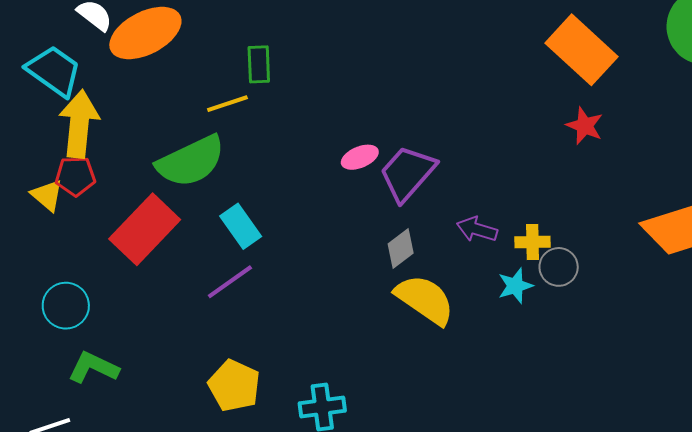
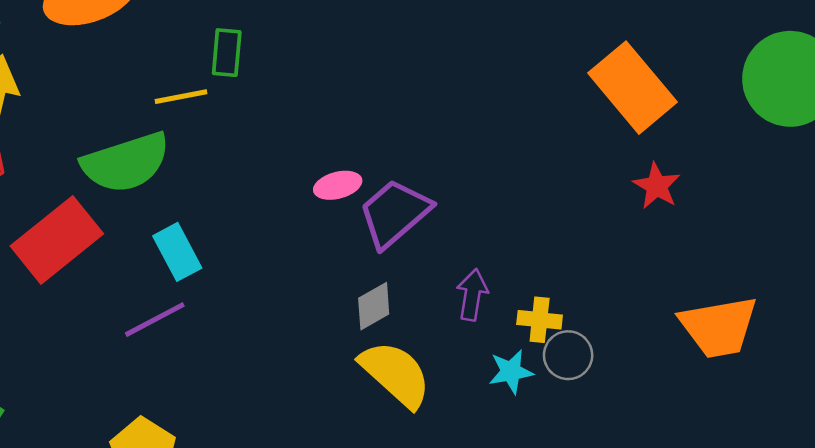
red star: (585, 126) -> (657, 186), moved
purple arrow: (477, 229) -> (472, 295), turned 75

